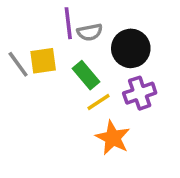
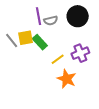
black circle: (131, 48) -> (78, 16), moved
green rectangle: (86, 75) -> (40, 42), moved

